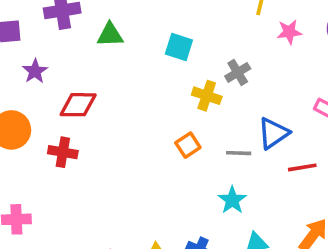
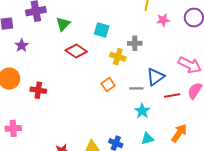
green triangle: (110, 35) -> (63, 24), turned -42
gray cross: (238, 72) -> (135, 43), turned 32
red diamond: (78, 105) -> (76, 51), moved, turned 35
cyan star: (232, 200) -> (142, 111), moved

